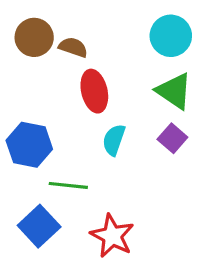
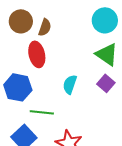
brown semicircle: (73, 47) -> (45, 27), turned 90
red ellipse: (94, 91) -> (37, 54), moved

